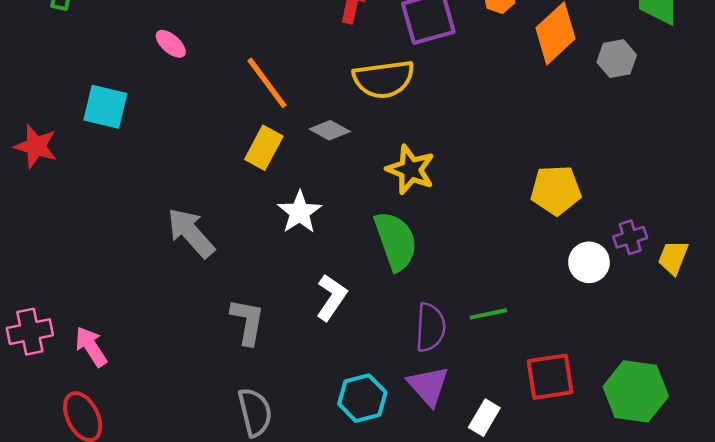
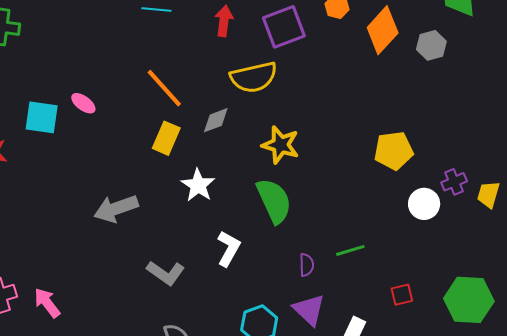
pink ellipse: (171, 44) -> (83, 103), moved
gray diamond: (330, 130) -> (216, 120), turned -44
gray arrow: (191, 233) -> (116, 209), turned -63
gray L-shape: (248, 322) -> (166, 273), turned 120
purple semicircle: (430, 327) -> (307, 265), size x0.6
red square: (550, 377) -> (402, 295), size x0.6

